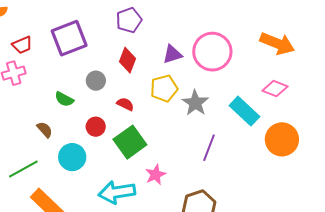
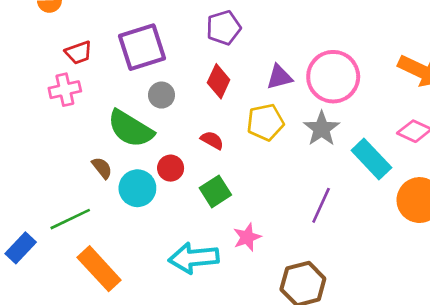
gray circle: (96, 81) -> (162, 95), moved
green semicircle: (64, 99) -> (131, 129), size x1.8
gray star: (195, 103) -> (322, 129), moved
green square: (130, 142) -> (215, 191), size x0.7
cyan circle: (72, 157) -> (137, 188), moved

